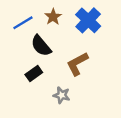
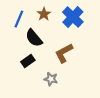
blue line: (23, 23) -> (19, 19), turned -36

